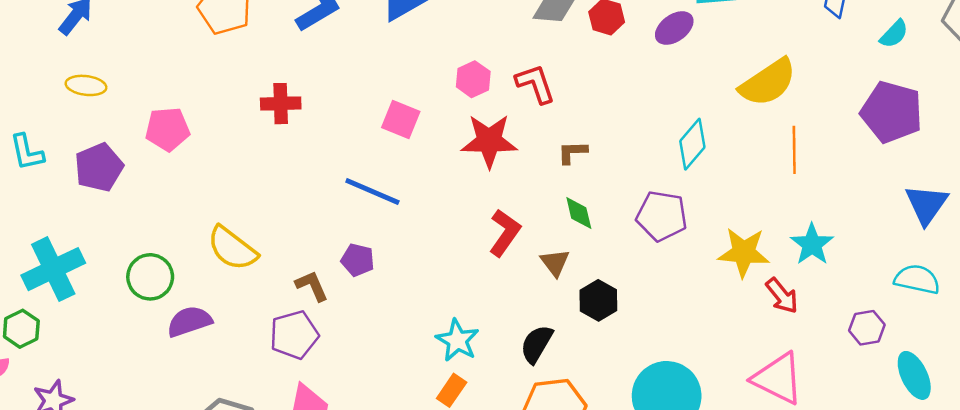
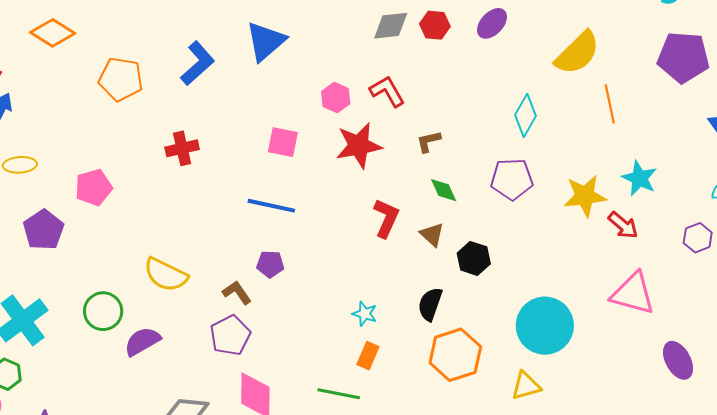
cyan star: (457, 340) -> (365, 314), size x0.7

